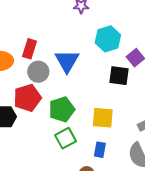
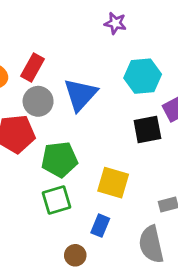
black square: (119, 76) -> (147, 129), turned -30

